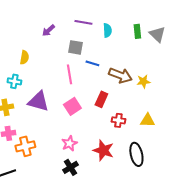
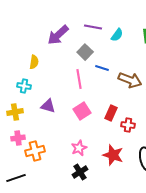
purple arrow: (48, 30) -> (58, 35), size x1.6
cyan semicircle: (107, 30) -> (117, 35), turned 40
gray square: (75, 47) -> (85, 52), turned 35
red rectangle: (101, 99) -> (111, 113), moved
purple triangle: (38, 101) -> (48, 106), size x0.7

